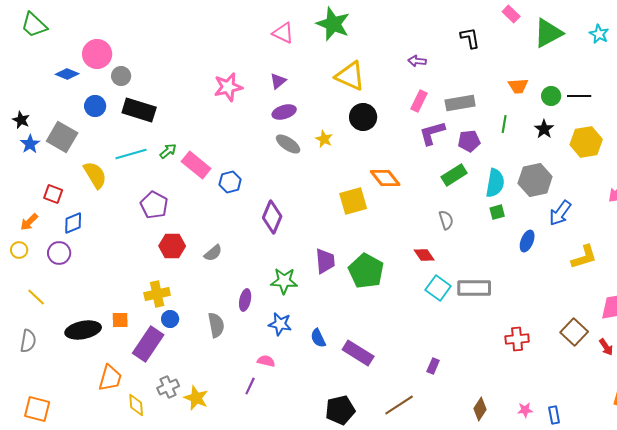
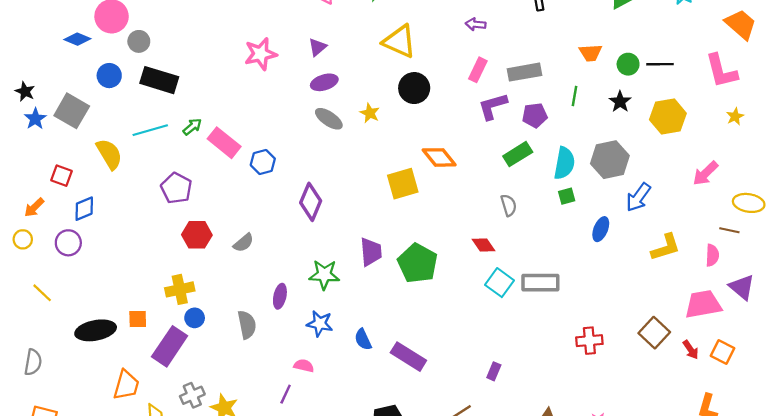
gray semicircle: (28, 341) -> (33, 362), moved

